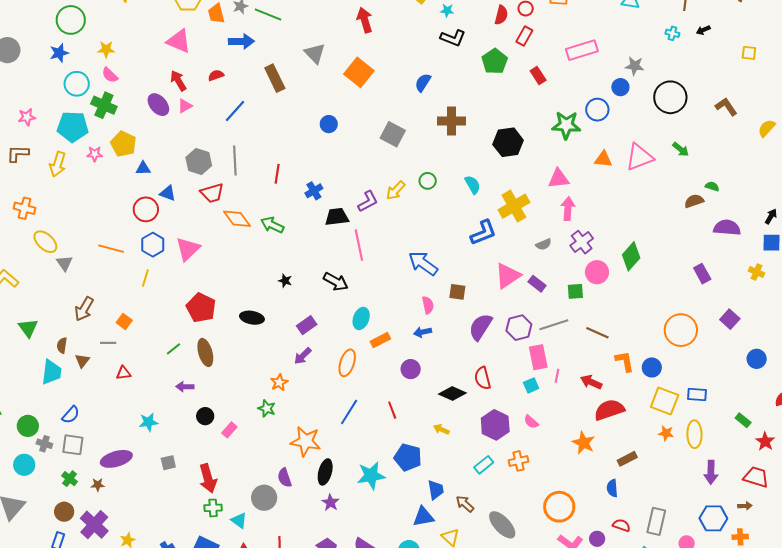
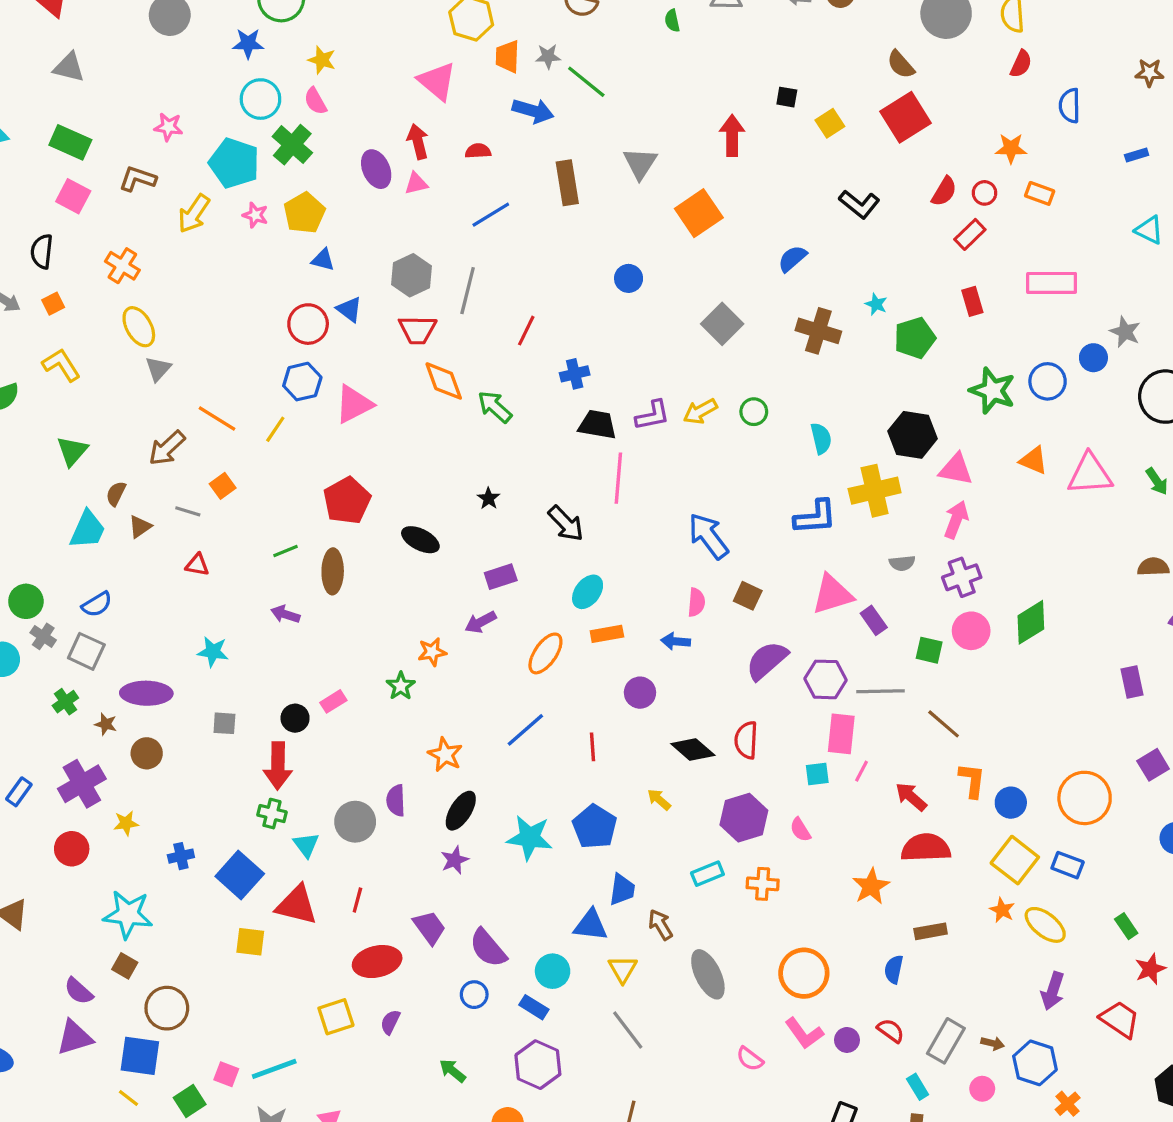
cyan star: (447, 11) -> (876, 304), moved
green pentagon: (495, 61) -> (915, 338), moved
black hexagon: (508, 142) -> (913, 435), moved
orange line: (111, 249) -> (217, 419), moved
orange circle: (681, 330) -> (1085, 798), moved
black circle: (205, 416) -> (295, 718), moved
yellow ellipse: (694, 434) -> (1045, 925), turned -68
orange star: (306, 441) -> (445, 755), size x0.7
brown arrow: (745, 506) -> (993, 1043), moved
brown circle: (64, 512) -> (147, 753), moved
orange cross: (740, 537) -> (1068, 1104), turned 35

